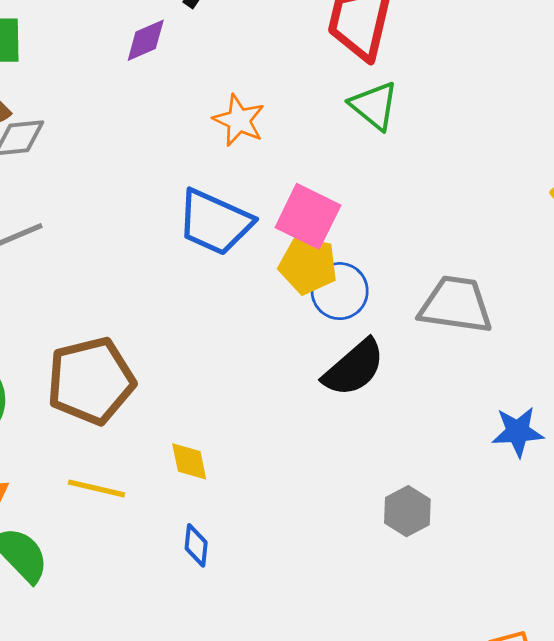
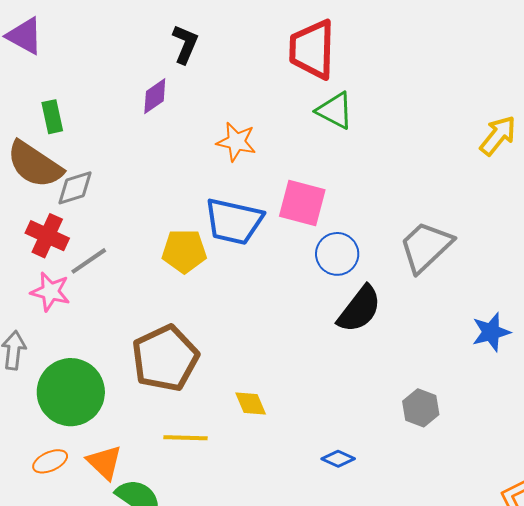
yellow pentagon: (308, 265) -> (184, 251), moved
gray trapezoid: (456, 305) -> (426, 247), turned -40
blue diamond: (196, 545) -> (338, 459), moved, turned -60

